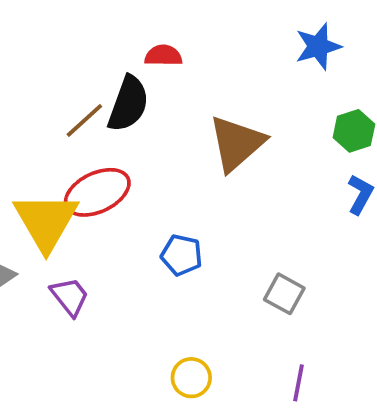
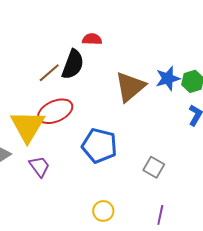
blue star: (318, 46) -> (168, 78), moved
blue pentagon: (182, 255) -> (99, 146), size x1.6

